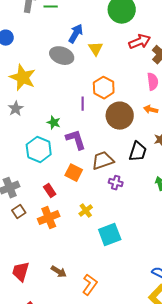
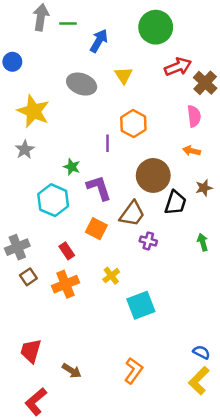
blue arrow: (76, 34) -> (99, 41), moved
brown circle: (120, 116) -> (153, 175), moved
brown trapezoid: (103, 161) -> (132, 214), turned 145
brown arrow: (59, 272) -> (72, 371), moved
orange L-shape: (90, 285) -> (133, 371), moved

